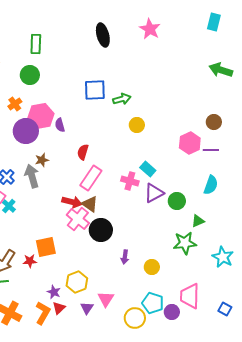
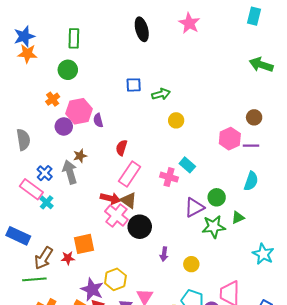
blue square: (95, 90) -> (134, 85), size x0.7
purple circle: (26, 131) -> (64, 126), size x0.7
purple triangle: (154, 193) -> (194, 207), moved
green star: (185, 243) -> (214, 227), moved
purple star: (54, 292) -> (92, 289), size x1.6

